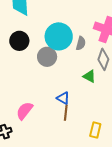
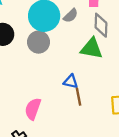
gray semicircle: (81, 43) -> (71, 16), turned 48
green triangle: (89, 76) -> (92, 49), size x1.5

